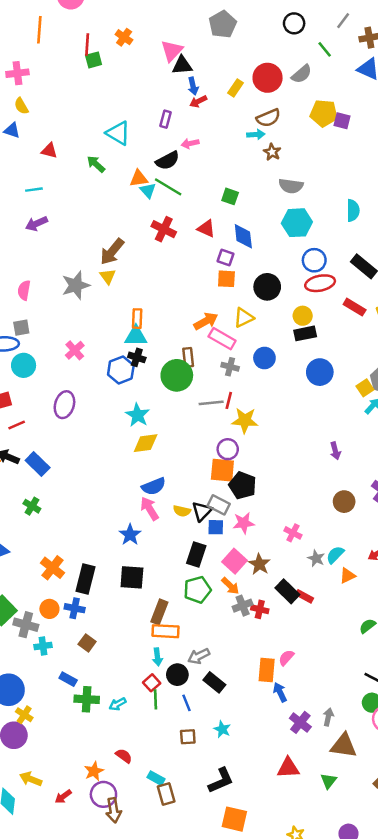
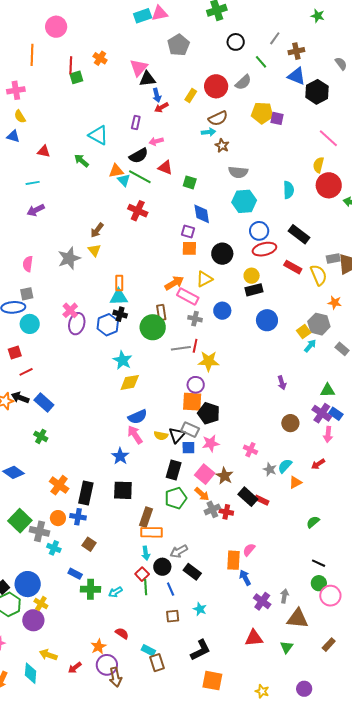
red triangle: (206, 229) -> (165, 168), moved
brown arrow: (112, 252) -> (97, 230), size x0.7
purple ellipse: (64, 405) -> (77, 324), moved
cyan cross: (43, 646) -> (54, 548), turned 32

